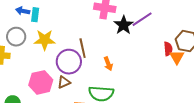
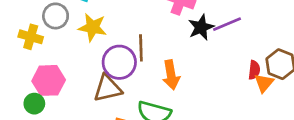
orange arrow: (108, 64) -> (171, 75), size x1.5
pink hexagon: (41, 82) -> (49, 80), moved
brown triangle: (64, 82) -> (108, 88), size x1.6

